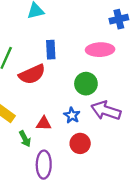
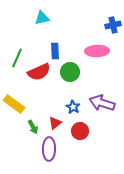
green circle: (86, 84) -> (70, 72), moved
red triangle: (44, 124) -> (55, 123), moved, turned -40

